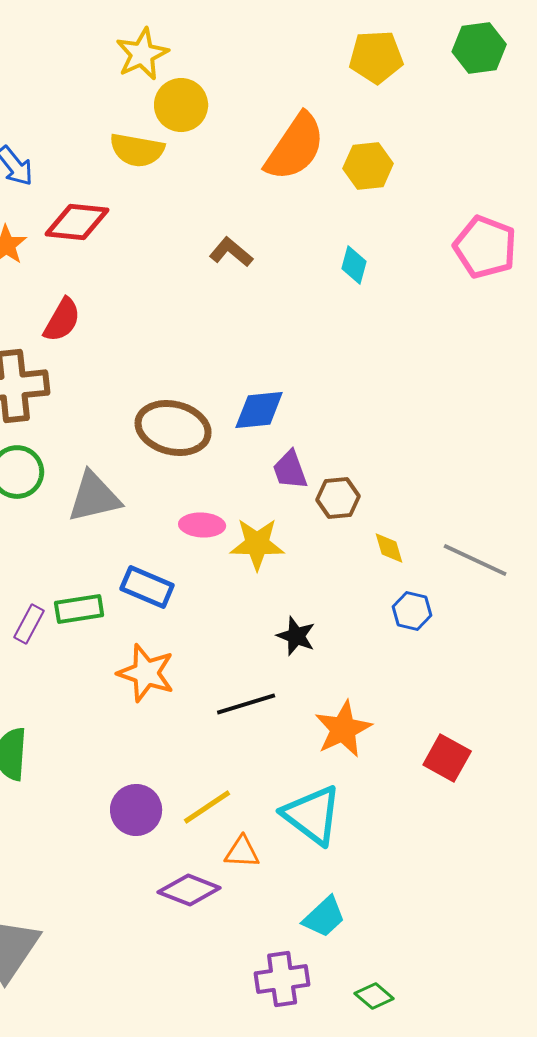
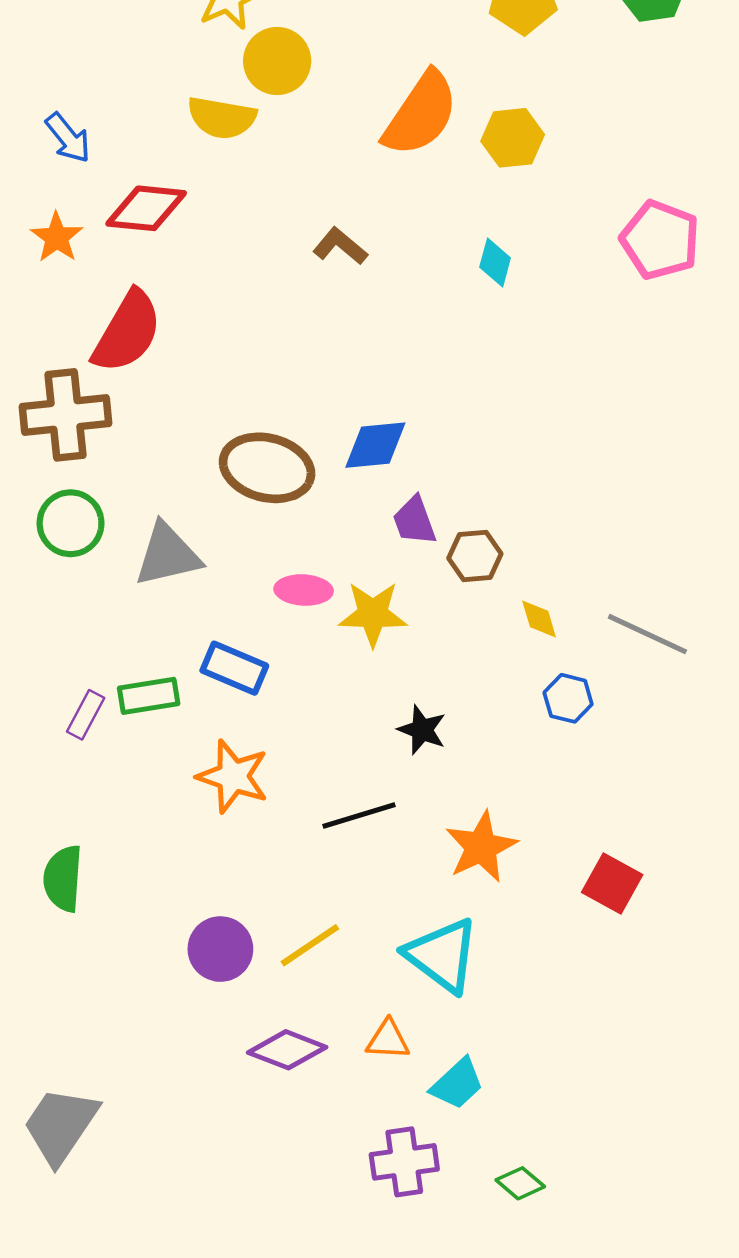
red semicircle: (62, 320) -> (127, 332), size x1.5
orange triangle: (242, 852) -> (388, 1040), moved

